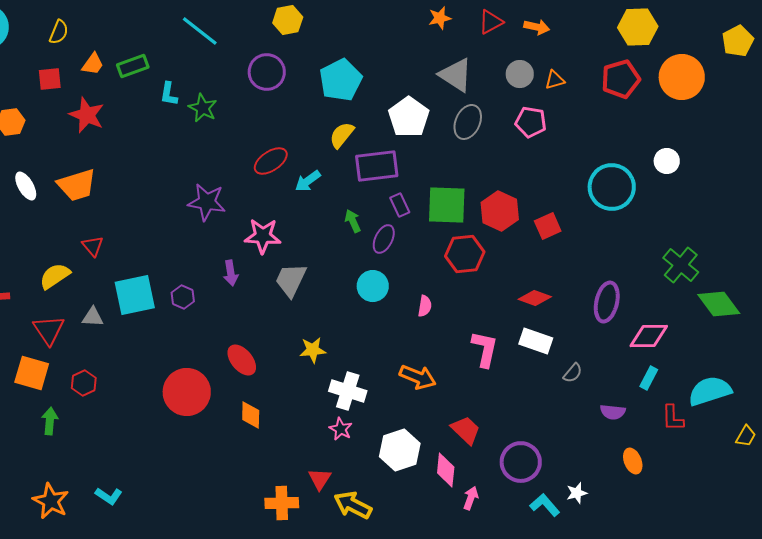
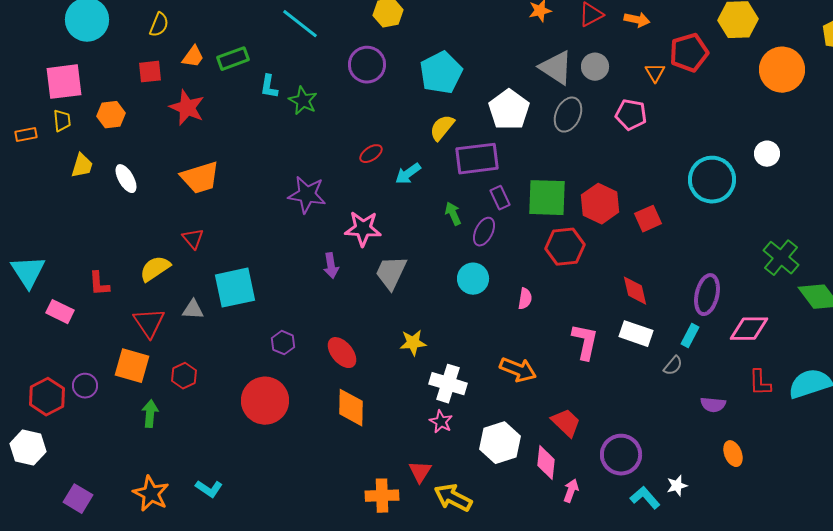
gray circle: (520, 74) -> (595, 67), moved
red pentagon: (621, 79) -> (689, 53), moved
orange triangle: (555, 80) -> (655, 73), turned -45
red ellipse: (271, 161) -> (371, 154), size x0.7
orange trapezoid: (77, 185) -> (200, 178), moved
purple hexagon: (183, 297) -> (283, 343), moved
red diamond: (535, 298) -> (635, 291), turned 56
cyan rectangle: (649, 378) -> (690, 336), moved
red circle: (187, 392) -> (265, 401), moved
orange diamond: (251, 415) -> (351, 408), size x1.4
red L-shape: (673, 418) -> (760, 383), moved

